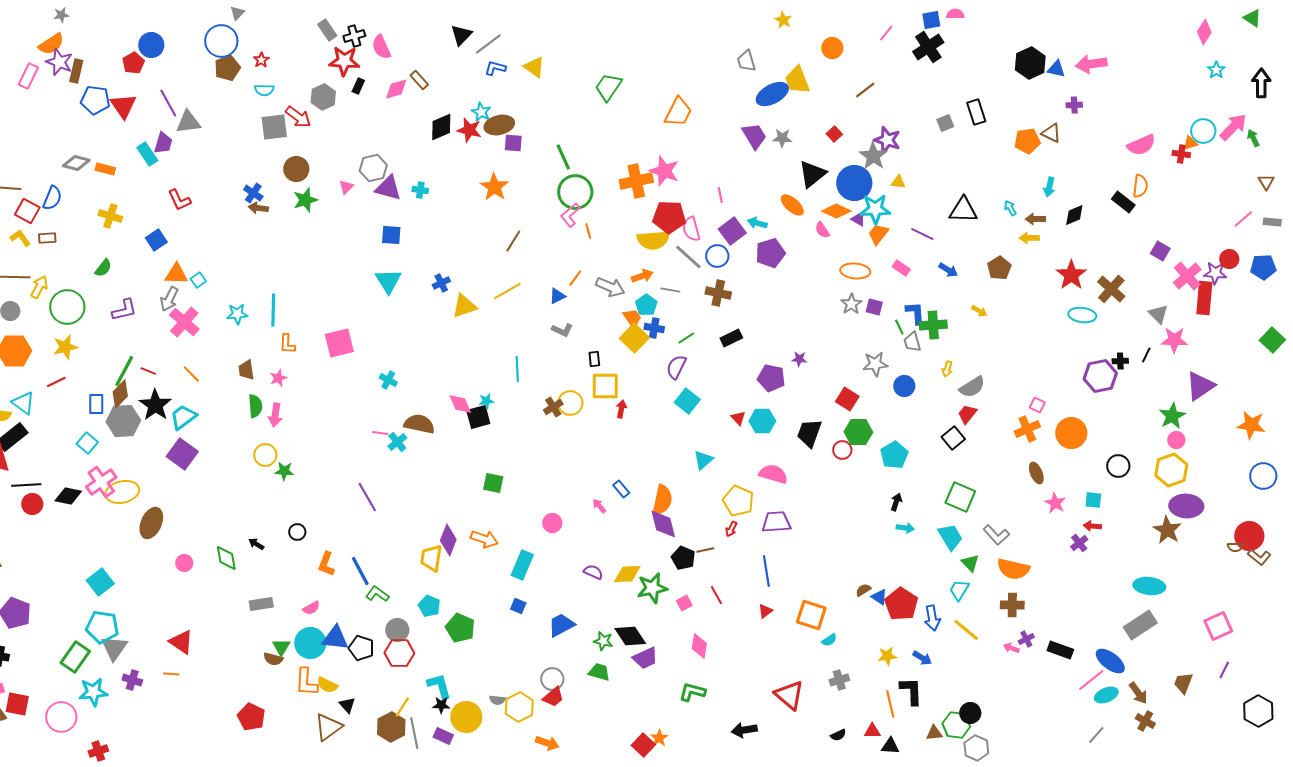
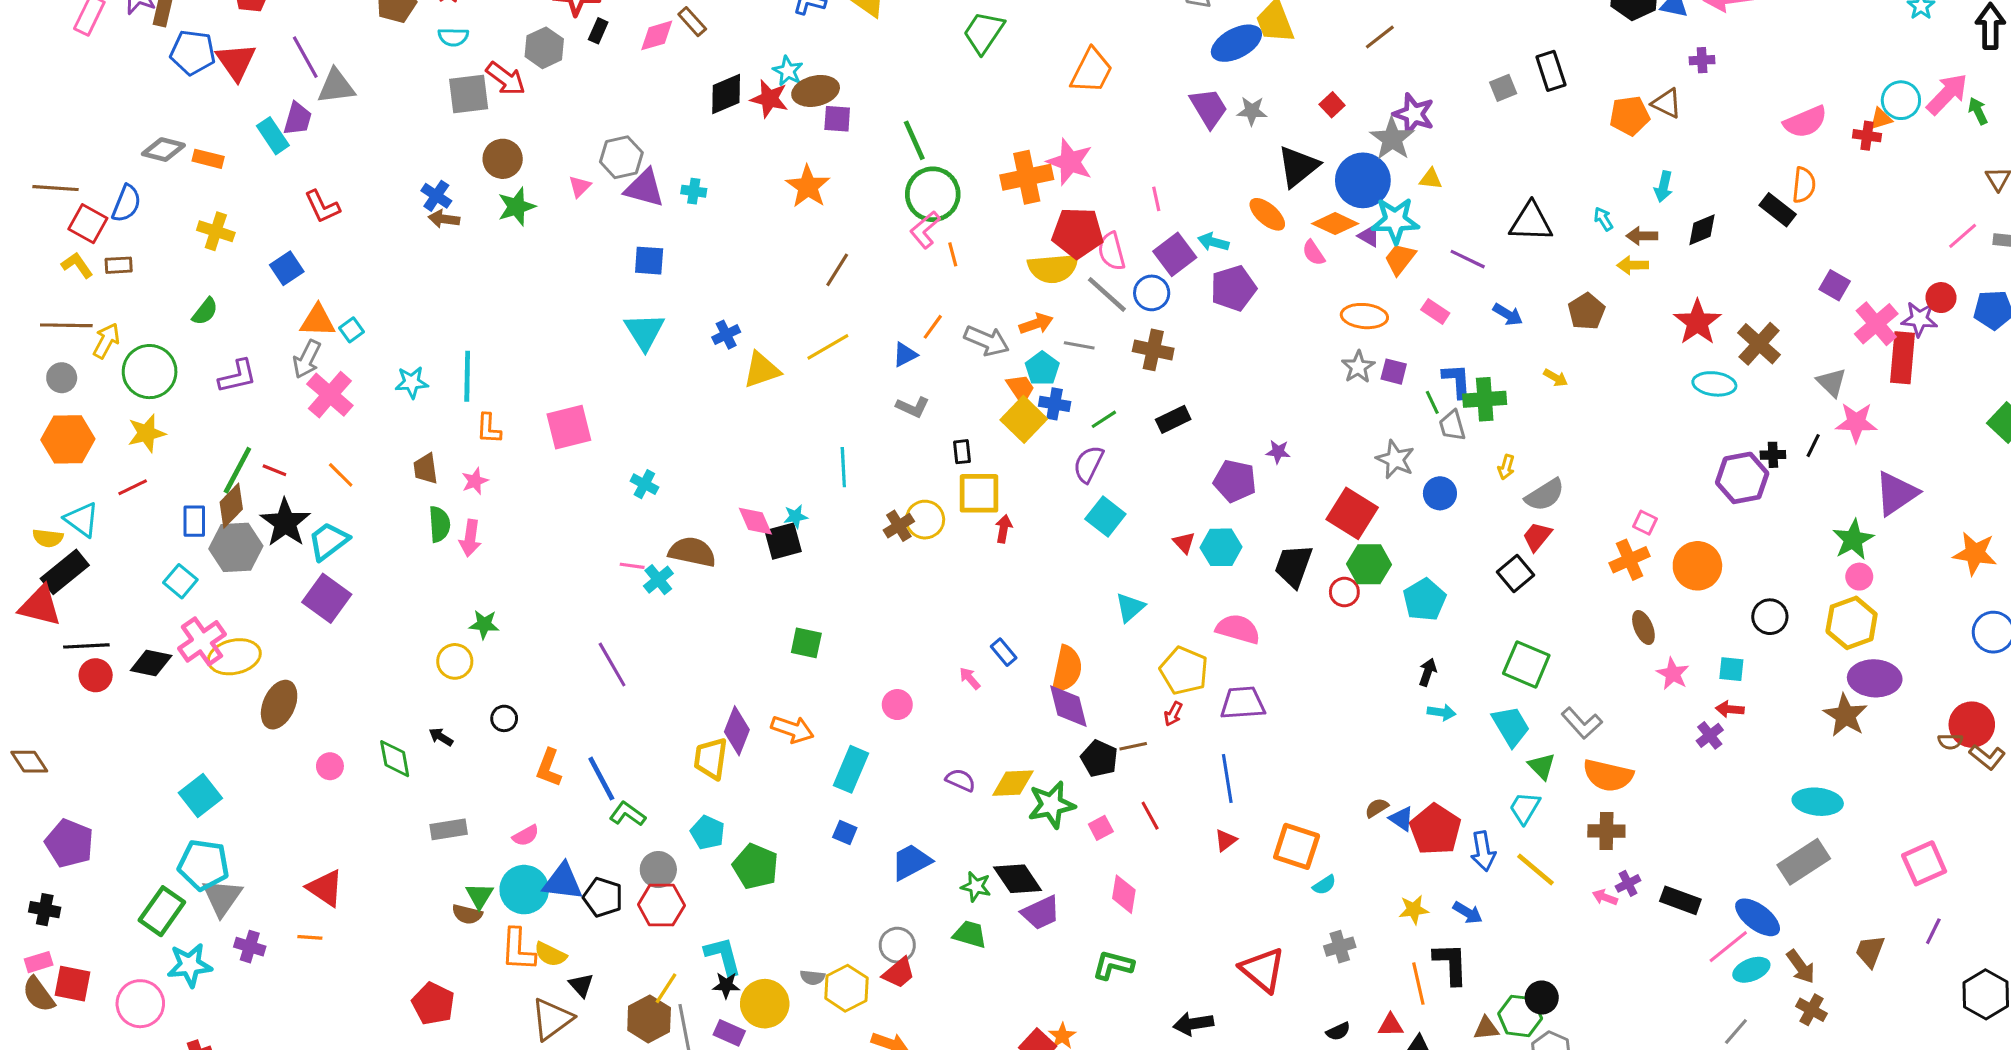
gray star: (875, 364) -> (1395, 459), turned 30
red square: (847, 399) -> (1352, 513), size x1.4
yellow circle: (265, 455) -> (455, 661), moved

